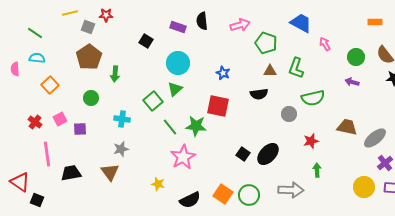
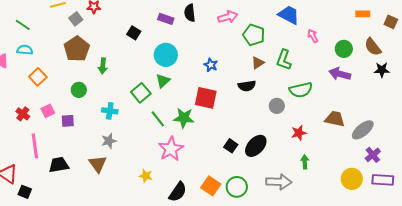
gray square: (88, 27) -> (76, 19), turned 32
brown triangle: (270, 71) -> (258, 63), turned -32
purple arrow: (352, 82) -> (340, 74), size x1.5
black semicircle: (190, 200) -> (178, 192), turned -30

